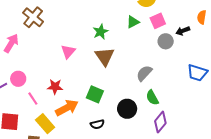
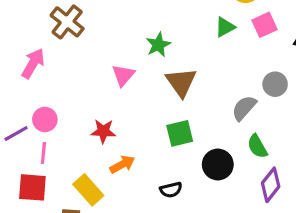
green star: (101, 32) -> (158, 45), moved
gray circle: (166, 41) -> (275, 84), moved
green square: (95, 94) -> (180, 133), moved, turned -36
pink line: (33, 99) -> (43, 153), moved, turned 40
orange arrow: (67, 108) -> (122, 164), size x0.7

